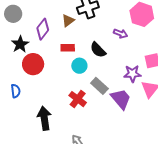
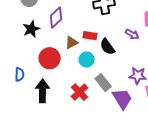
brown triangle: (68, 21) -> (72, 43), moved
red rectangle: (68, 48) -> (90, 36), moved
red circle: (33, 64) -> (50, 58), moved
black arrow: (44, 118) -> (43, 91), moved

